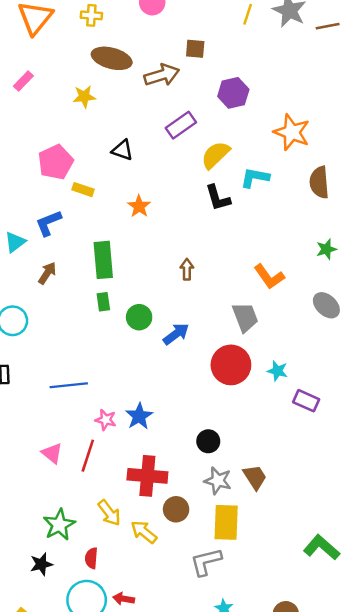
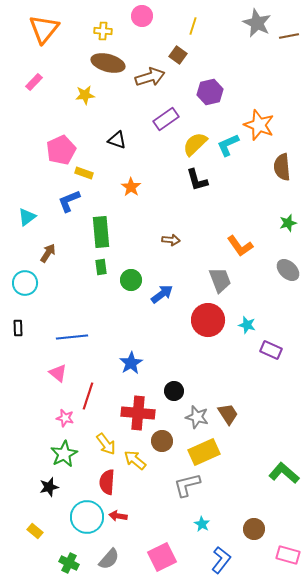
yellow line: (248, 14) -> (193, 26), moved
yellow cross: (91, 15) -> (103, 31), moved
brown square: (195, 49) -> (178, 55), turned 30
cyan L-shape: (255, 178) -> (228, 145), moved, turned -35
blue L-shape: (48, 223) -> (69, 201), moved
brown arrow: (187, 269) -> (171, 240), turned 96
brown arrow: (47, 273) -> (48, 253), moved
pink star: (106, 420) -> (65, 418), moved
black circle: (208, 441) -> (174, 391), moved
pink triangle: (52, 453) -> (58, 373), moved
yellow rectangle: (226, 522) -> (204, 452), turned 64
red semicircle: (91, 558) -> (107, 482), moved, size x1.4

